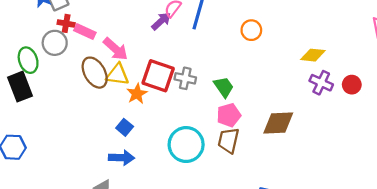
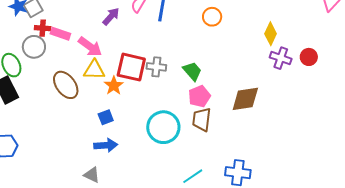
purple arrow: (161, 21) -> (111, 16), moved
yellow diamond: (313, 55) -> (271, 34), turned -65
brown ellipse: (95, 73) -> (66, 85), moved
blue square: (125, 127) -> (106, 117), turned 35

